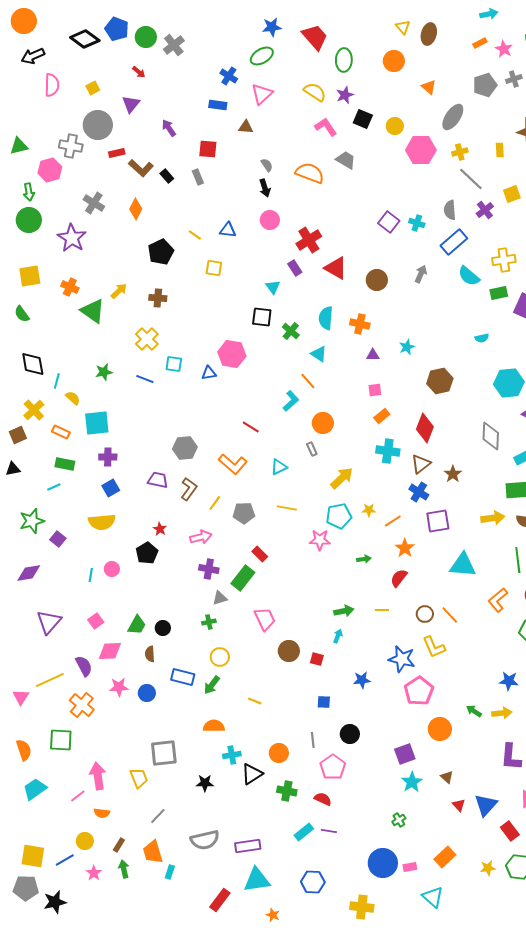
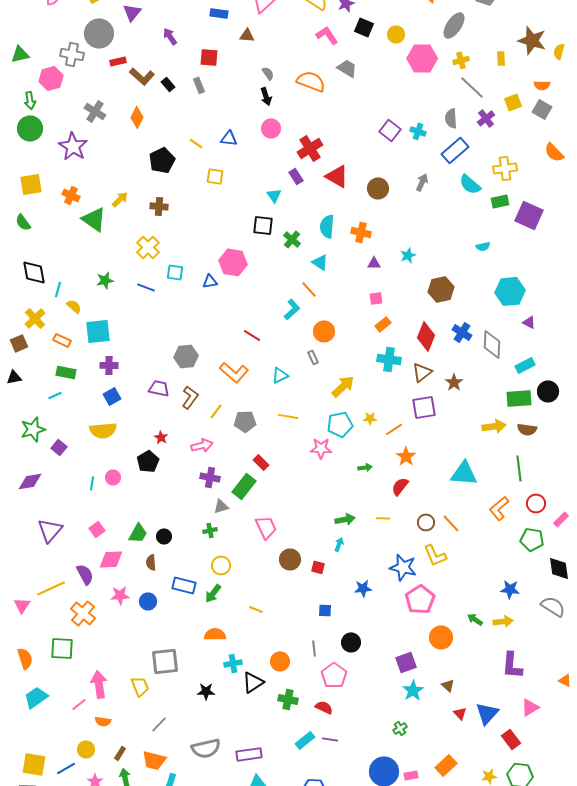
blue cross: (419, 492) -> (462, 332), moved
purple square: (438, 521) -> (424, 407), moved
orange trapezoid: (153, 852) -> (154, 760), turned -60

